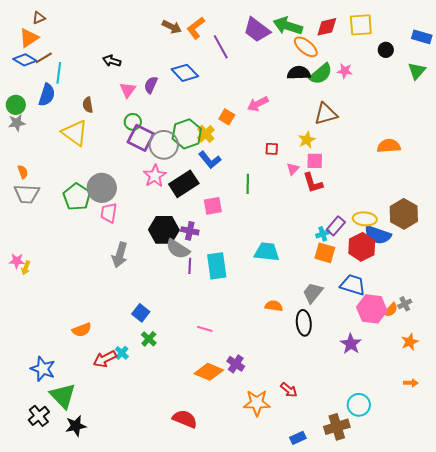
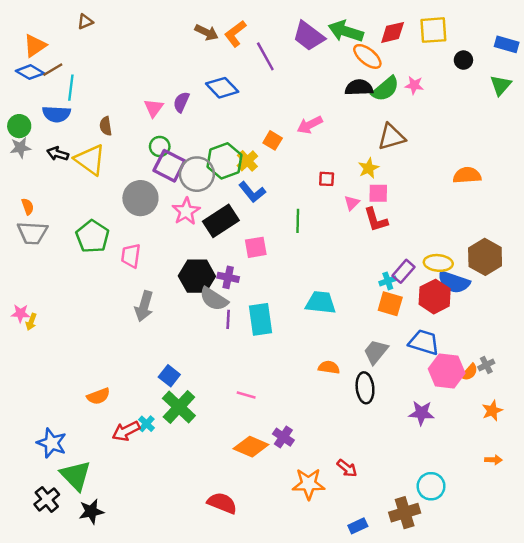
brown triangle: (39, 18) -> (85, 22), moved
black arrow: (112, 61) -> (58, 154), moved
blue semicircle: (47, 95) -> (56, 114), turned 75
gray circle: (102, 188) -> (140, 198), moved
green cross: (149, 339) -> (179, 407), size x1.8
purple star: (351, 344) -> (421, 413), turned -30

